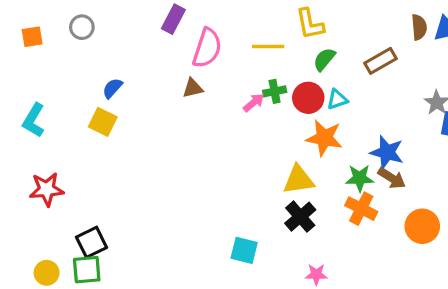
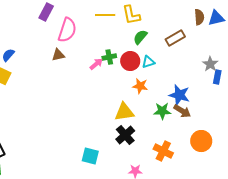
yellow line: (268, 46) -> (105, 15), moved
orange star: (324, 138) -> (140, 86), size x0.7
orange cross: (361, 209) -> (163, 151), moved

